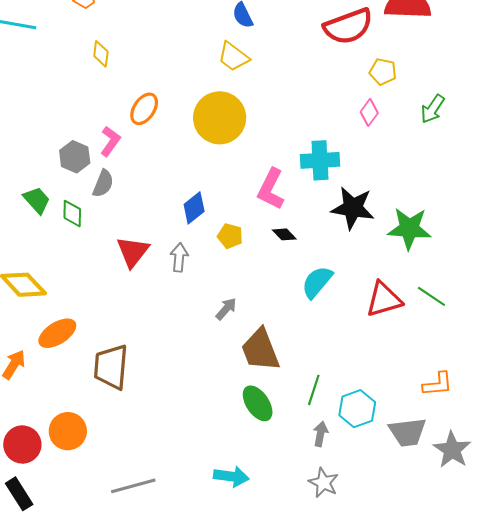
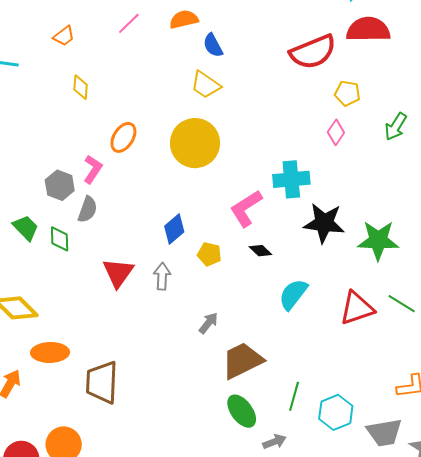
pink L-shape: (271, 189) -> (246, 208), turned 33
orange ellipse: (57, 333) -> (50, 352), turned 33
brown trapezoid: (260, 350) -> (242, 360), turned 87
gray arrow: (320, 434) -> (274, 442), moved, turned 60

